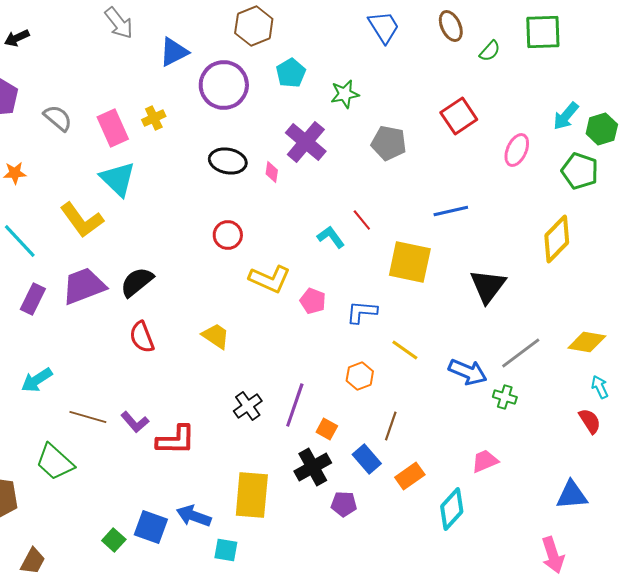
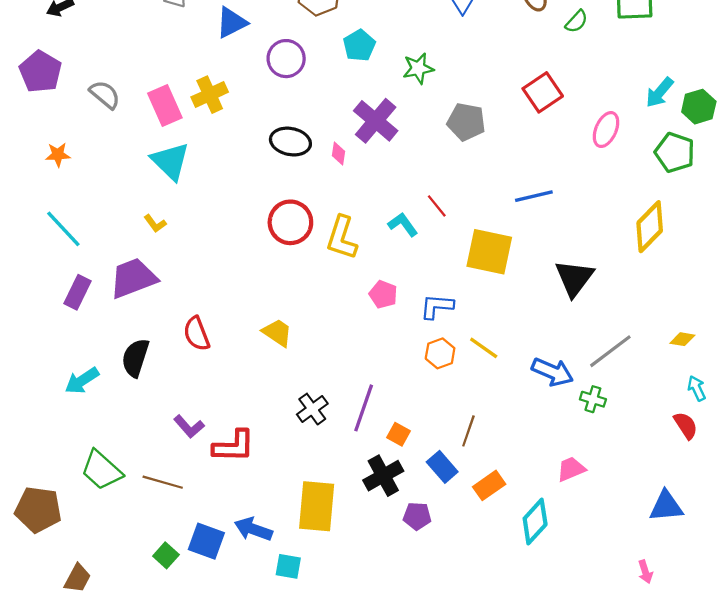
purple circle: (224, 85) -> (286, 59), size x0.7
yellow cross: (154, 118) -> (210, 95), size x1.4
yellow L-shape: (82, 220) -> (155, 223), moved, size x0.5
red circle: (228, 235) -> (290, 222), size x1.4
yellow L-shape: (270, 279) -> (342, 238), moved, turned 84
black semicircle: (137, 282) -> (135, 358), moved, turned -33
yellow diamond: (587, 342) -> (682, 339), size x0.6
orange hexagon: (360, 376) -> (440, 353), moved
brown line: (88, 417) -> (163, 482), moved
pink arrow: (553, 555) -> (645, 572), size x0.6

